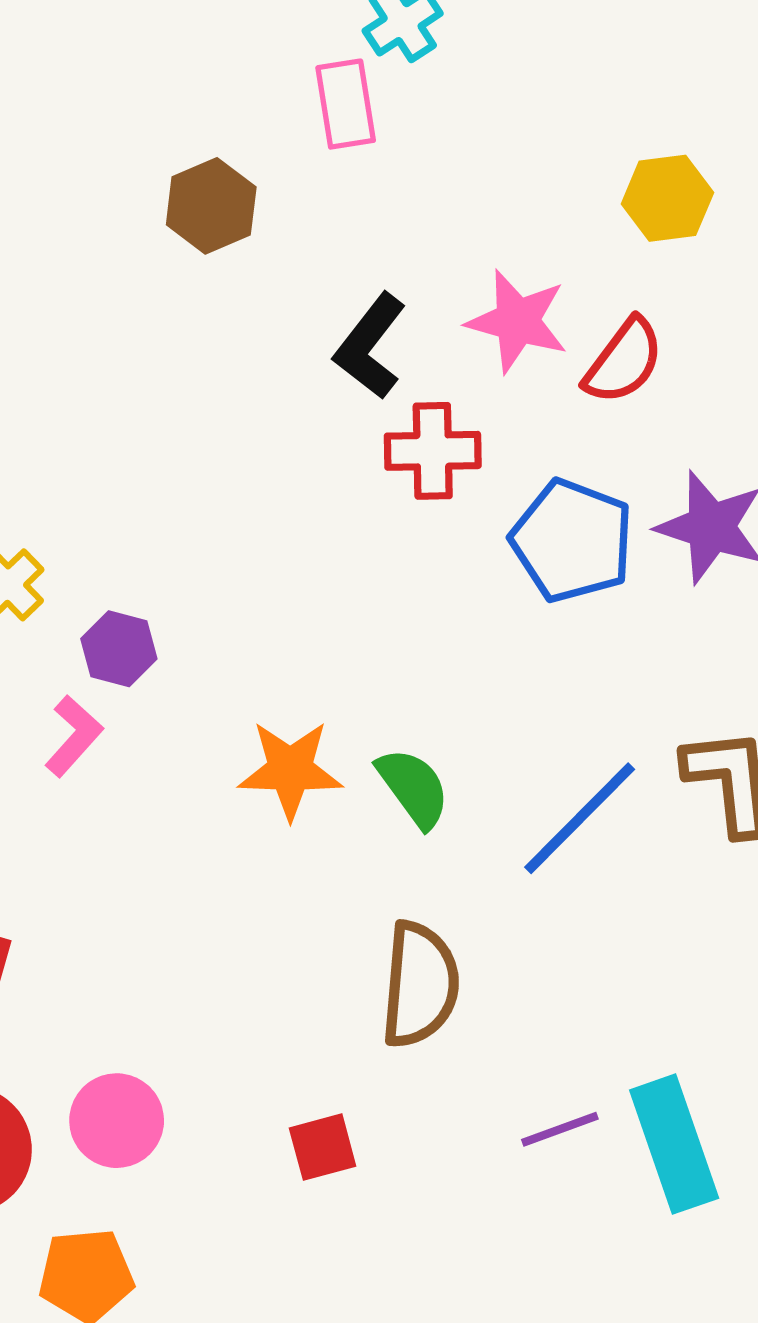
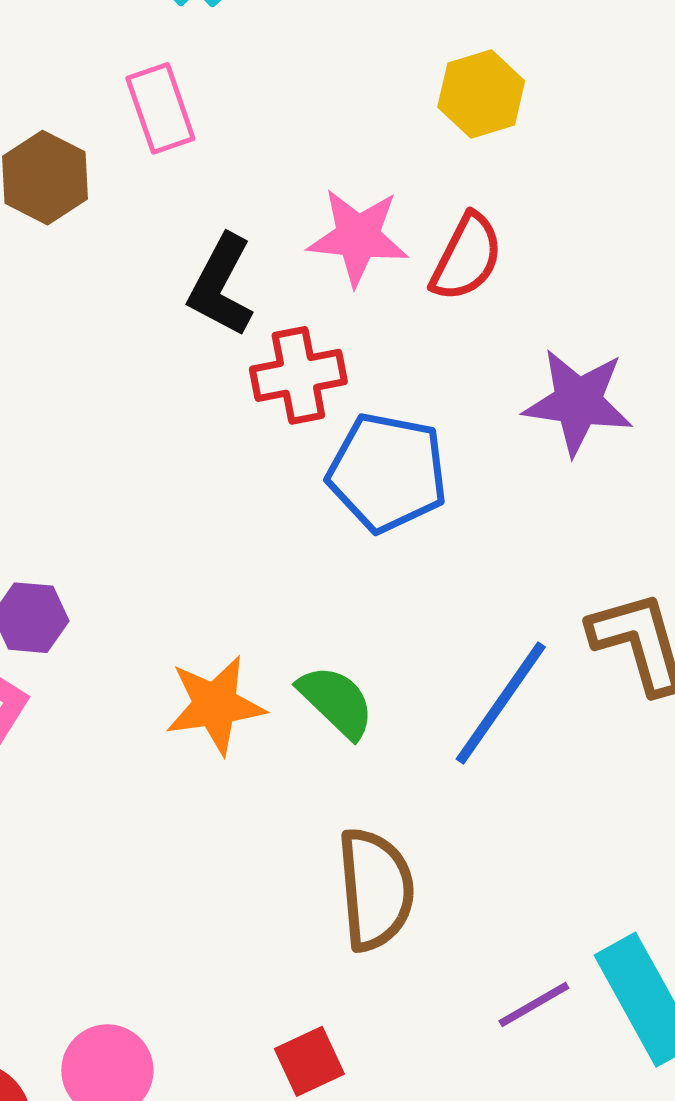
pink rectangle: (346, 104) -> (160, 108), moved
blue pentagon: (572, 541) -> (387, 472), moved

